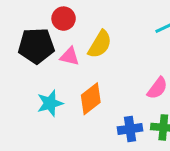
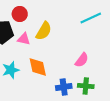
orange diamond: (91, 99) -> (38, 67), turned -65

